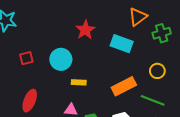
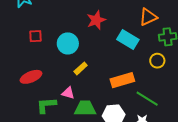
yellow circle: (157, 71) -> (157, 61), moved
yellow rectangle: (79, 82) -> (81, 68), turned -56
red ellipse: (30, 101) -> (31, 77), turned 35

